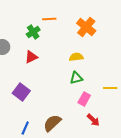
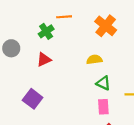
green triangle: (76, 78) -> (103, 83), moved, turned 40
pink rectangle: (84, 99) -> (103, 107), turned -32

